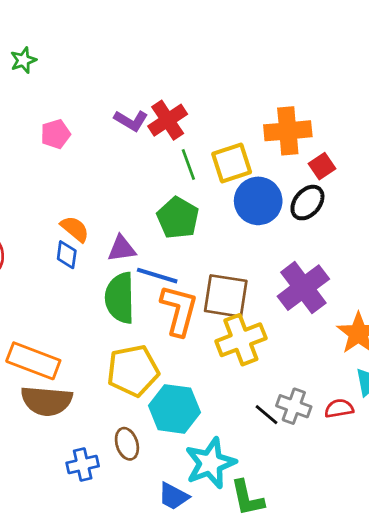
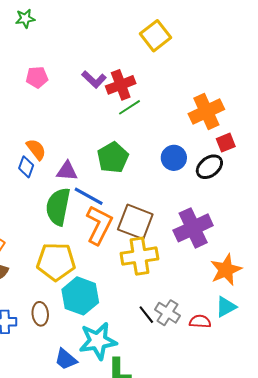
orange cross: (288, 131) -> (206, 112), turned -32
yellow square: (232, 163) -> (155, 36), moved, turned -32
green line: (188, 164) -> (130, 107), moved, turned 65
blue circle: (258, 201) -> (174, 158), size x0.7

